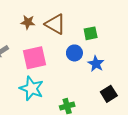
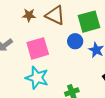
green square: (91, 33) -> (89, 22), size x1.6

